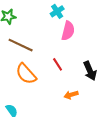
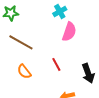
orange semicircle: (26, 74) -> (24, 72), size x0.7

